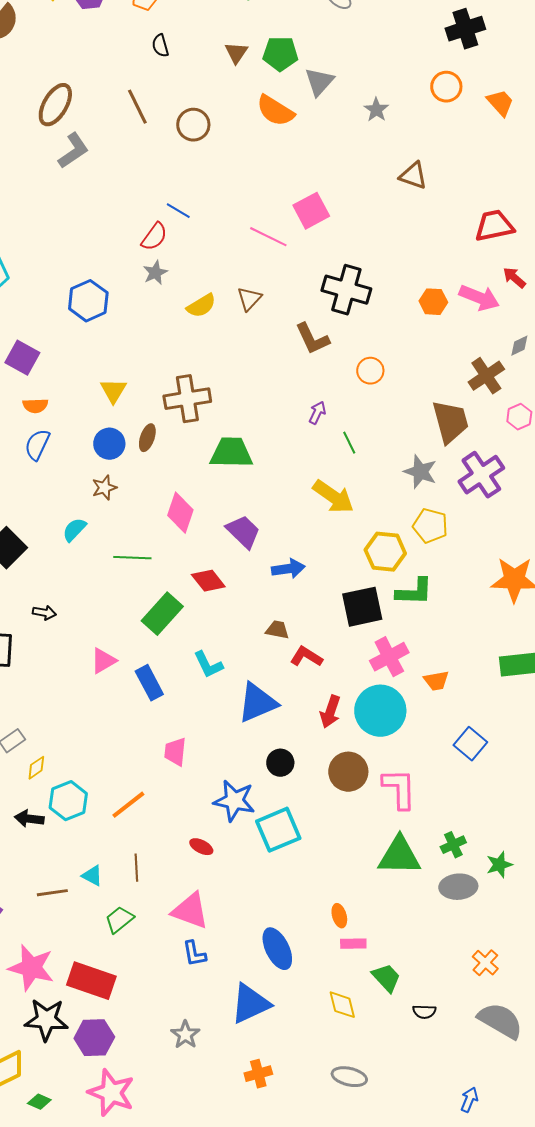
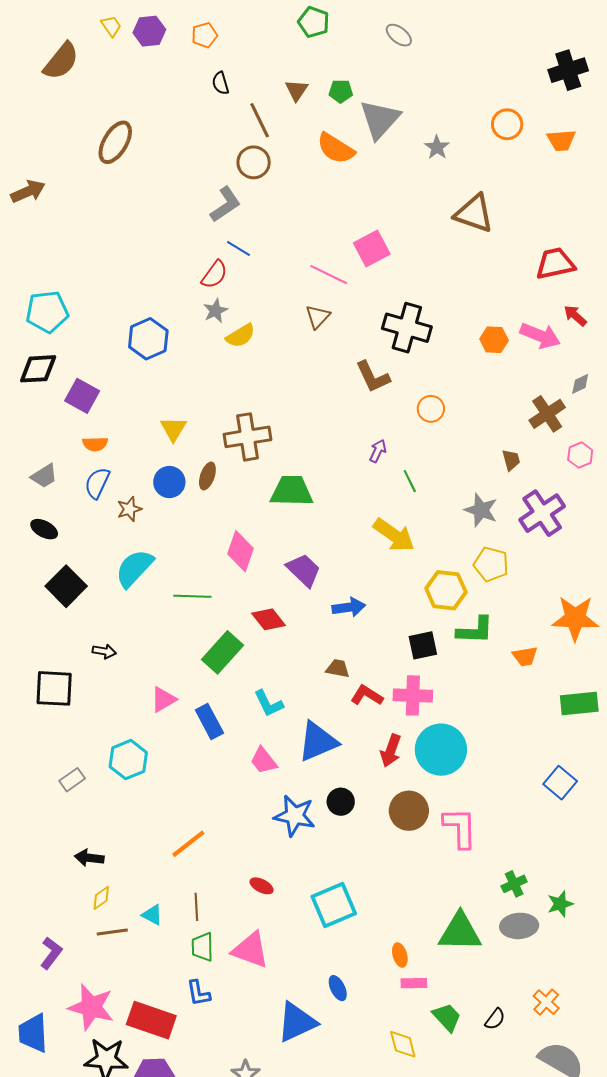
black cross: (465, 29) -> (568, 70), moved
green pentagon: (280, 54) -> (341, 91), size x0.7
gray triangle: (319, 82) -> (380, 119), size x1.4
orange trapezoid: (500, 103) -> (561, 140), turned 128
brown line: (137, 107) -> (260, 120), moved
gray L-shape: (73, 151) -> (225, 204), moved
brown triangle: (413, 176) -> (474, 213), size x1.4
brown triangle: (249, 299) -> (318, 317), moved
yellow semicircle: (201, 306) -> (241, 336), moved
brown trapezoid: (450, 422) -> (511, 460), size x0.5
brown star: (104, 488) -> (129, 509), moved
cyan semicircle: (74, 530) -> (134, 568), size x1.6
black square: (362, 607) -> (423, 645), size x0.7
pink cross: (389, 657) -> (413, 695), moved, turned 30
orange trapezoid: (436, 681) -> (525, 656), moved
blue square: (470, 744) -> (560, 783), moved
pink trapezoid: (175, 752) -> (264, 761), moved, turned -44
yellow diamond: (36, 768) -> (101, 898), moved
cyan hexagon: (68, 801) -> (128, 760), moved
blue star: (234, 801) -> (295, 816), moved
cyan square: (278, 830) -> (334, 905), moved
green triangle: (399, 856) -> (460, 932), moved
green trapezoid: (119, 920) -> (202, 947), moved, turned -52
blue ellipse: (277, 949) -> (338, 988), size x0.6
blue L-shape: (194, 954) -> (198, 993), moved
blue triangle: (250, 1004) -> (297, 1022), moved
black semicircle: (424, 1012) -> (495, 1019), moved, turned -55

